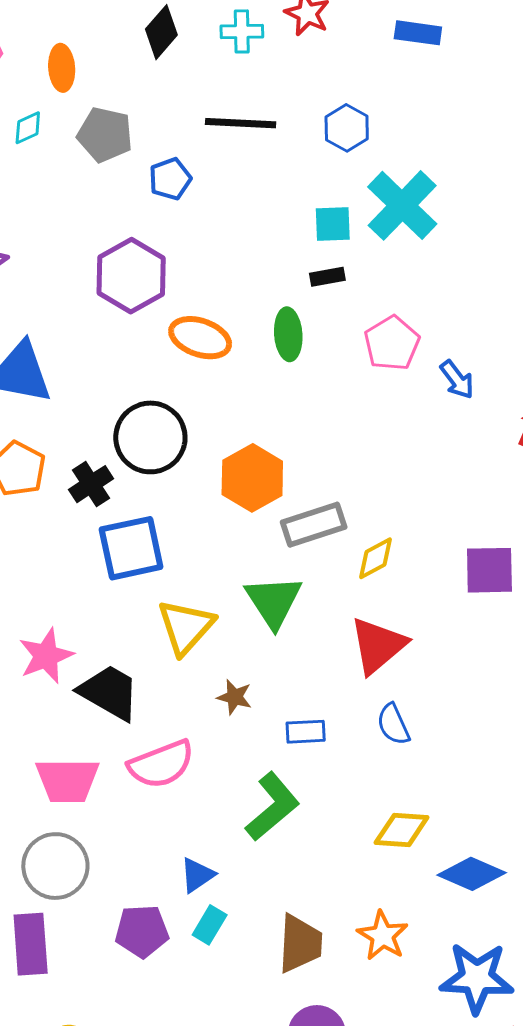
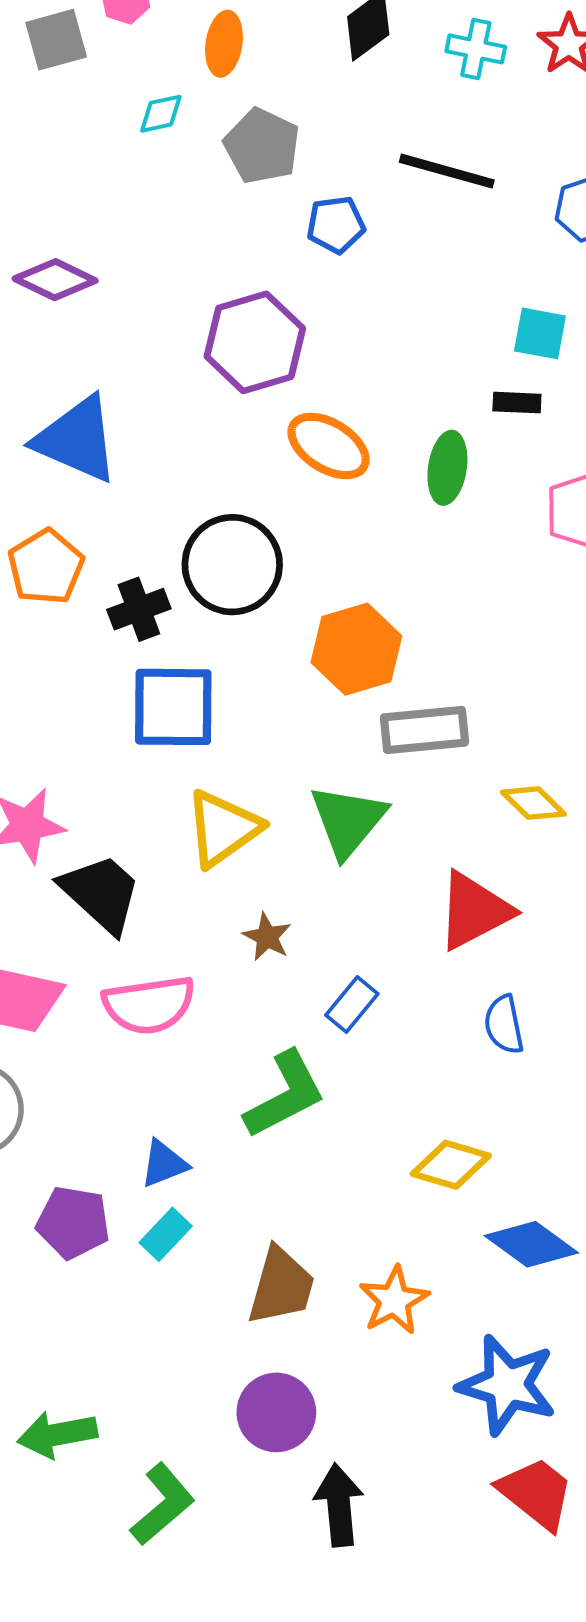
yellow diamond: (376, 558) -> (533, 803), moved, turned 60
blue semicircle: (393, 724) -> (504, 1025), moved
blue rectangle: (306, 732) -> (352, 1004), turned -60

